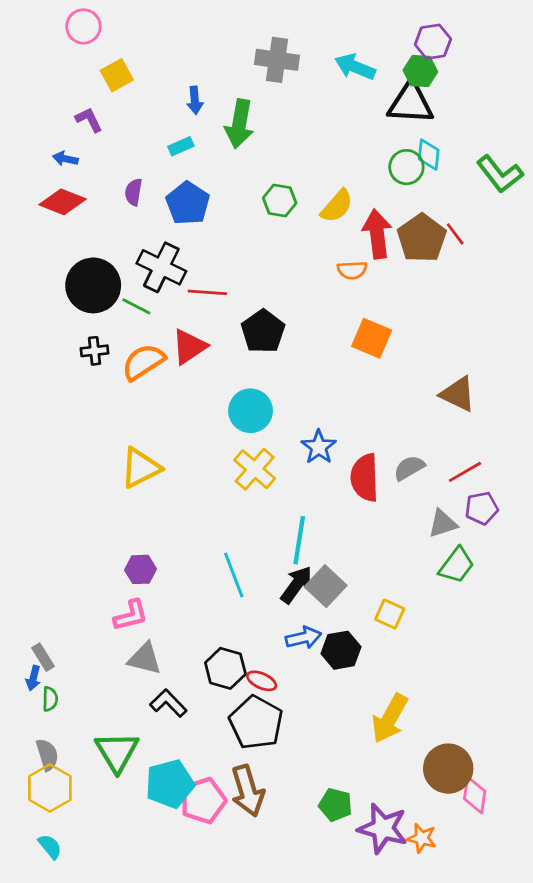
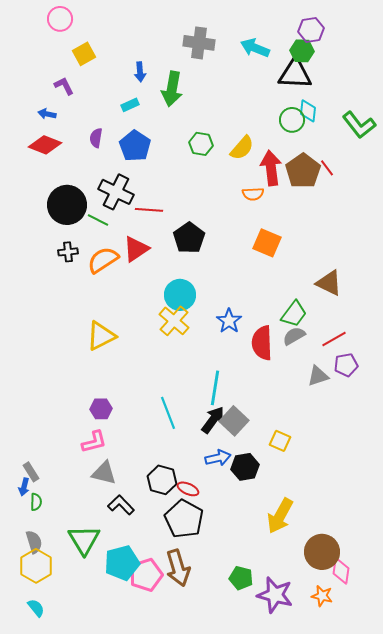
yellow cross: (255, 469) -> (174, 321), moved
green trapezoid: (457, 565) -> (294, 314), moved
orange star: (422, 838) -> (322, 596), moved

